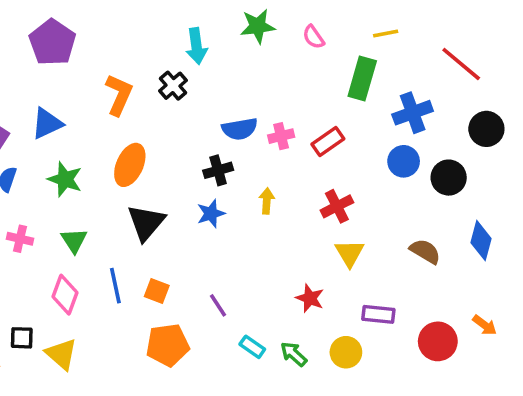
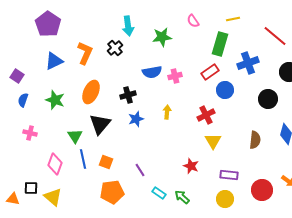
green star: (258, 26) -> (162, 37), moved
blue triangle: (47, 123) -> (54, 61), moved
red rectangle: (328, 142) -> (210, 72), moved
blue circle: (404, 161) -> (225, 90), moved
black cross: (218, 170) -> (128, 95), moved
green triangle: (74, 241) -> (75, 136), moved
brown semicircle: (425, 251) -> (255, 140), turned 66
yellow circle: (346, 352) -> (225, 199), moved

